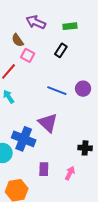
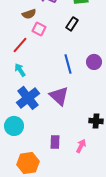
brown semicircle: (18, 40) -> (29, 14), turned -72
blue line: (57, 91) -> (68, 64), turned 54
blue cross: (24, 139) -> (28, 98), moved, turned 30

